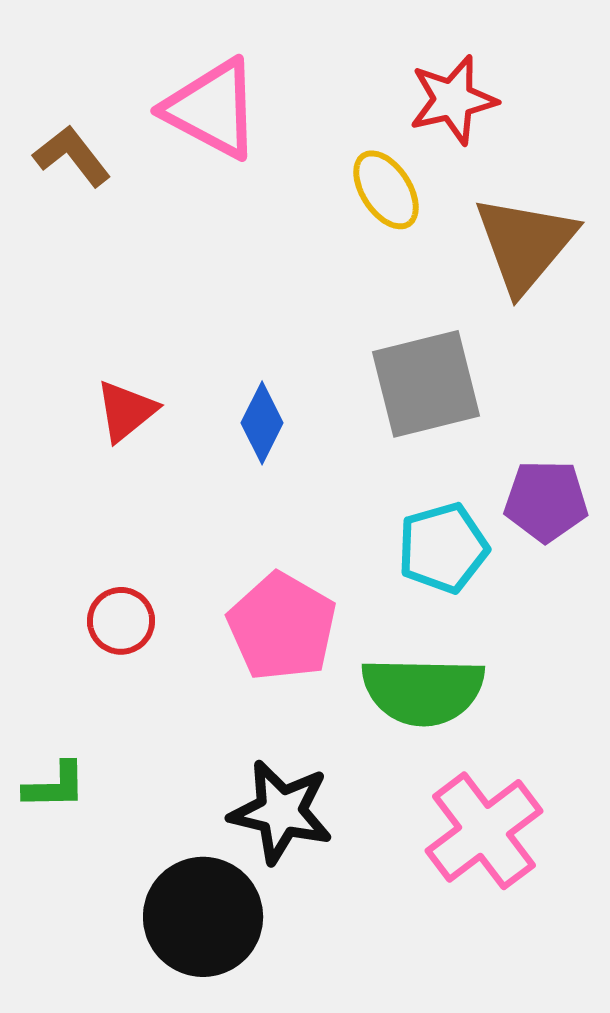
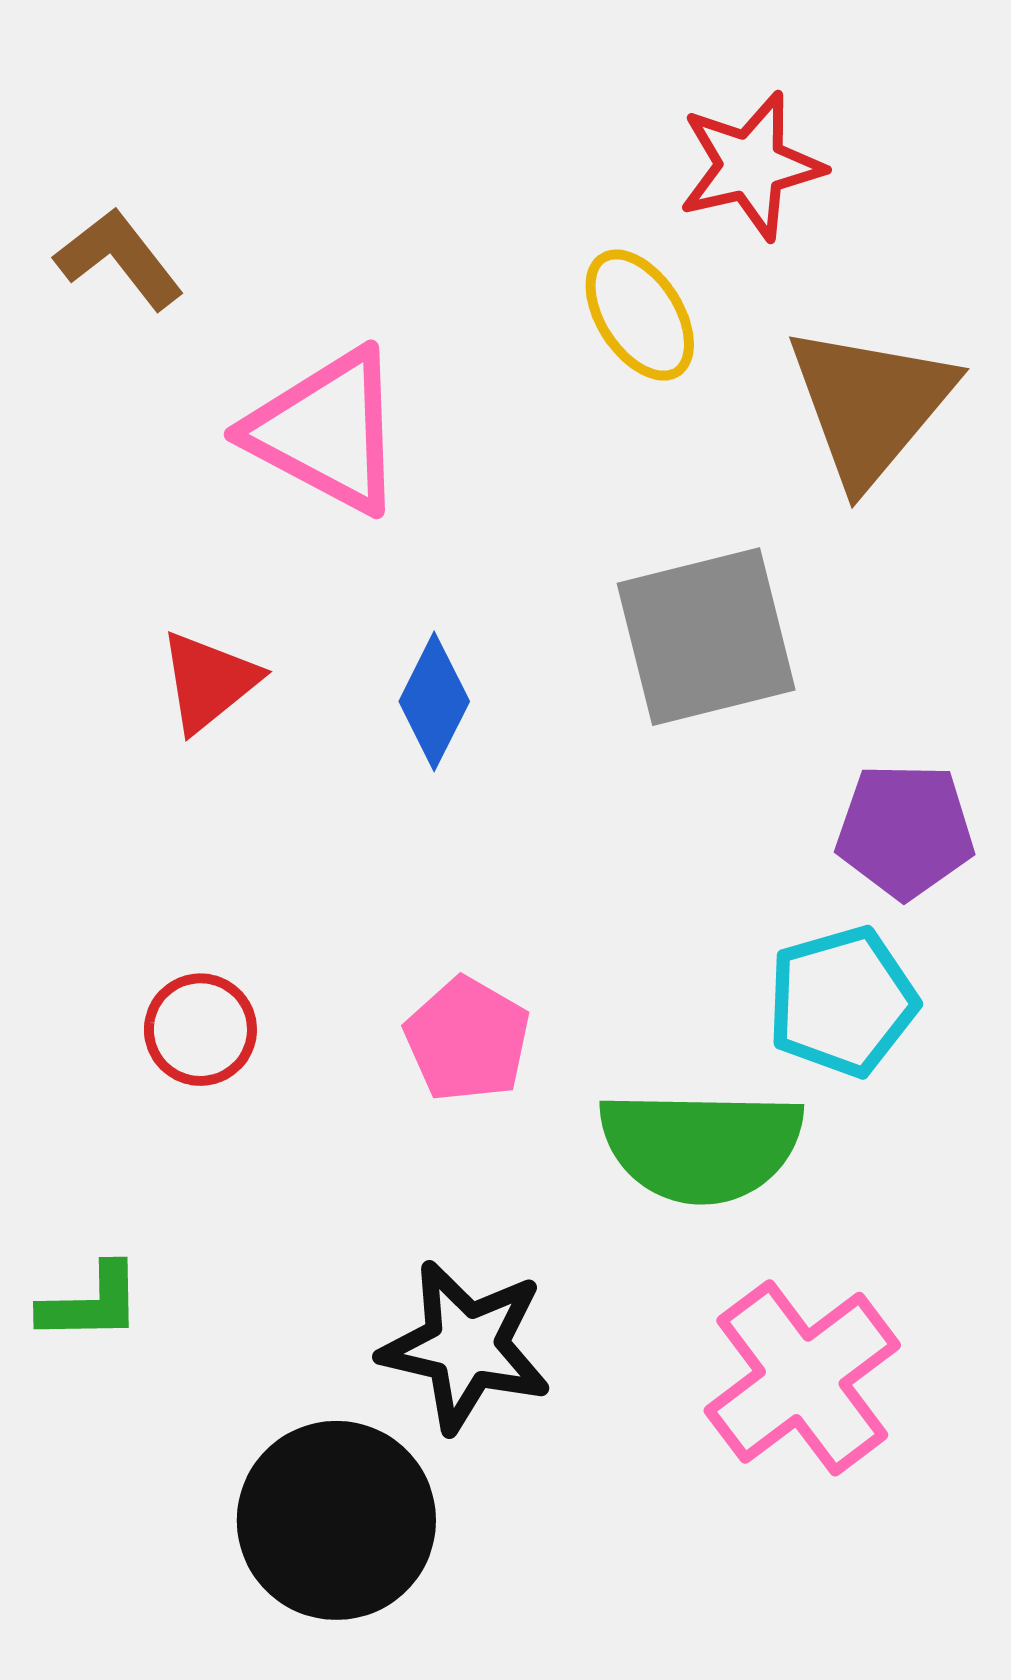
pink triangle: (212, 109) -> (326, 431), moved
cyan pentagon: (443, 548) -> (842, 1001), moved
pink pentagon: (282, 627) -> (467, 1040), size x0.7

